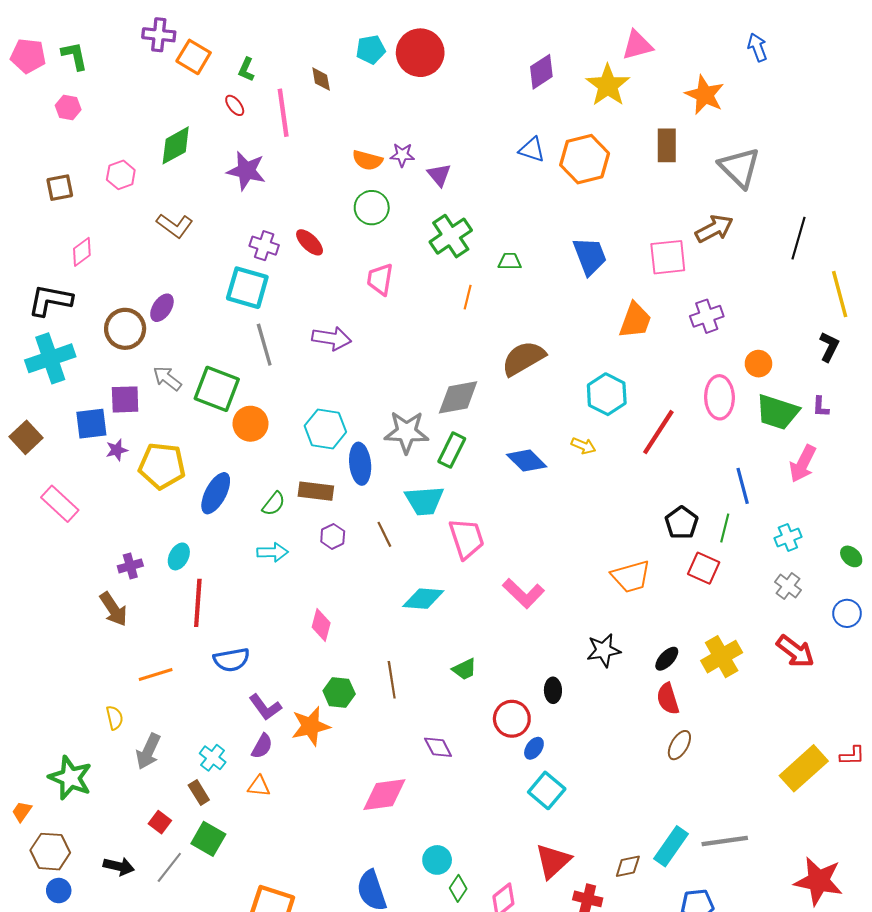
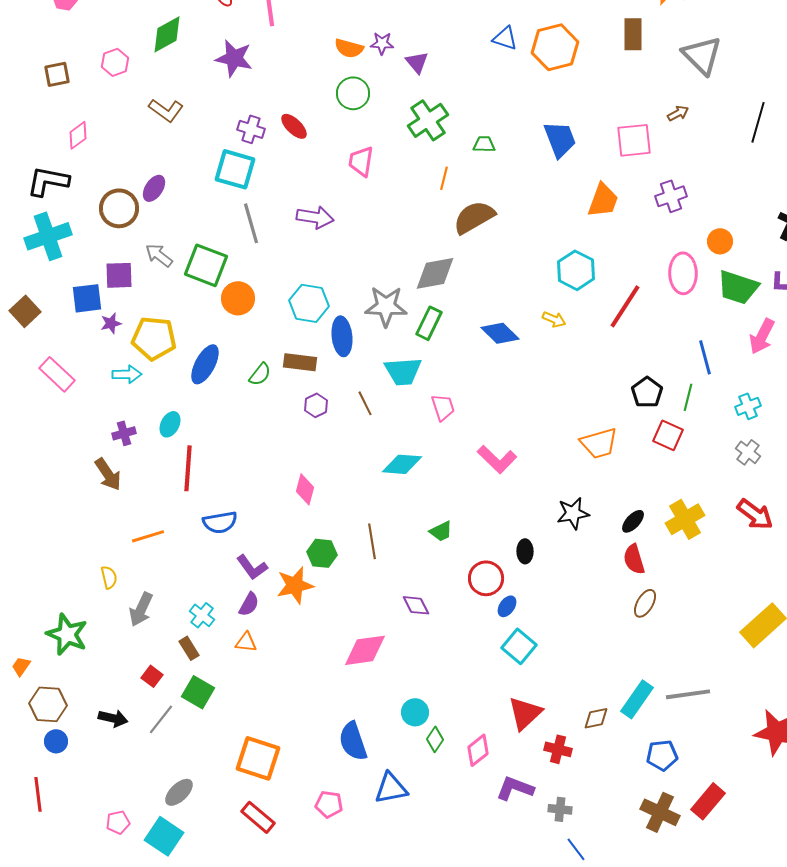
brown arrow: (714, 229) -> (678, 113), size x0.6
brown semicircle: (523, 358) -> (474, 217), moved
pink trapezoid: (467, 539) -> (443, 407), size x0.7
cyan arrow: (273, 552) -> (127, 374), moved

